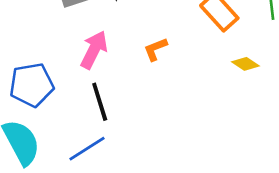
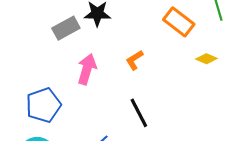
black line: (100, 102) -> (139, 113), moved

